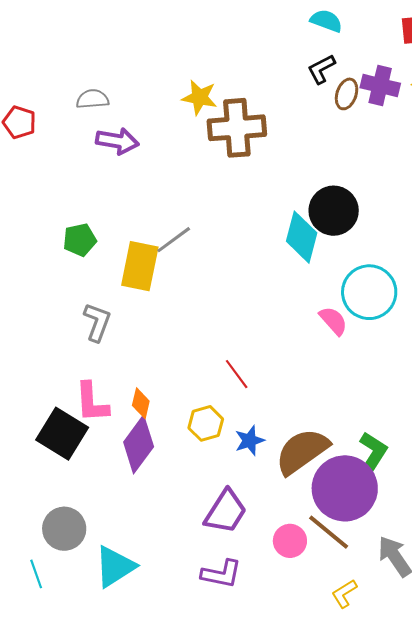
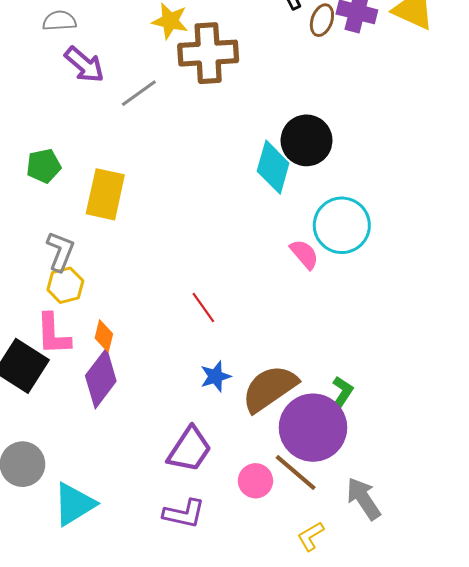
purple arrow: (117, 141) -> (84, 65), turned 30
gray line: (174, 240) -> (139, 93), moved
yellow hexagon: (206, 423) -> (65, 285), moved
green L-shape: (372, 454) -> (342, 393), size x0.7

